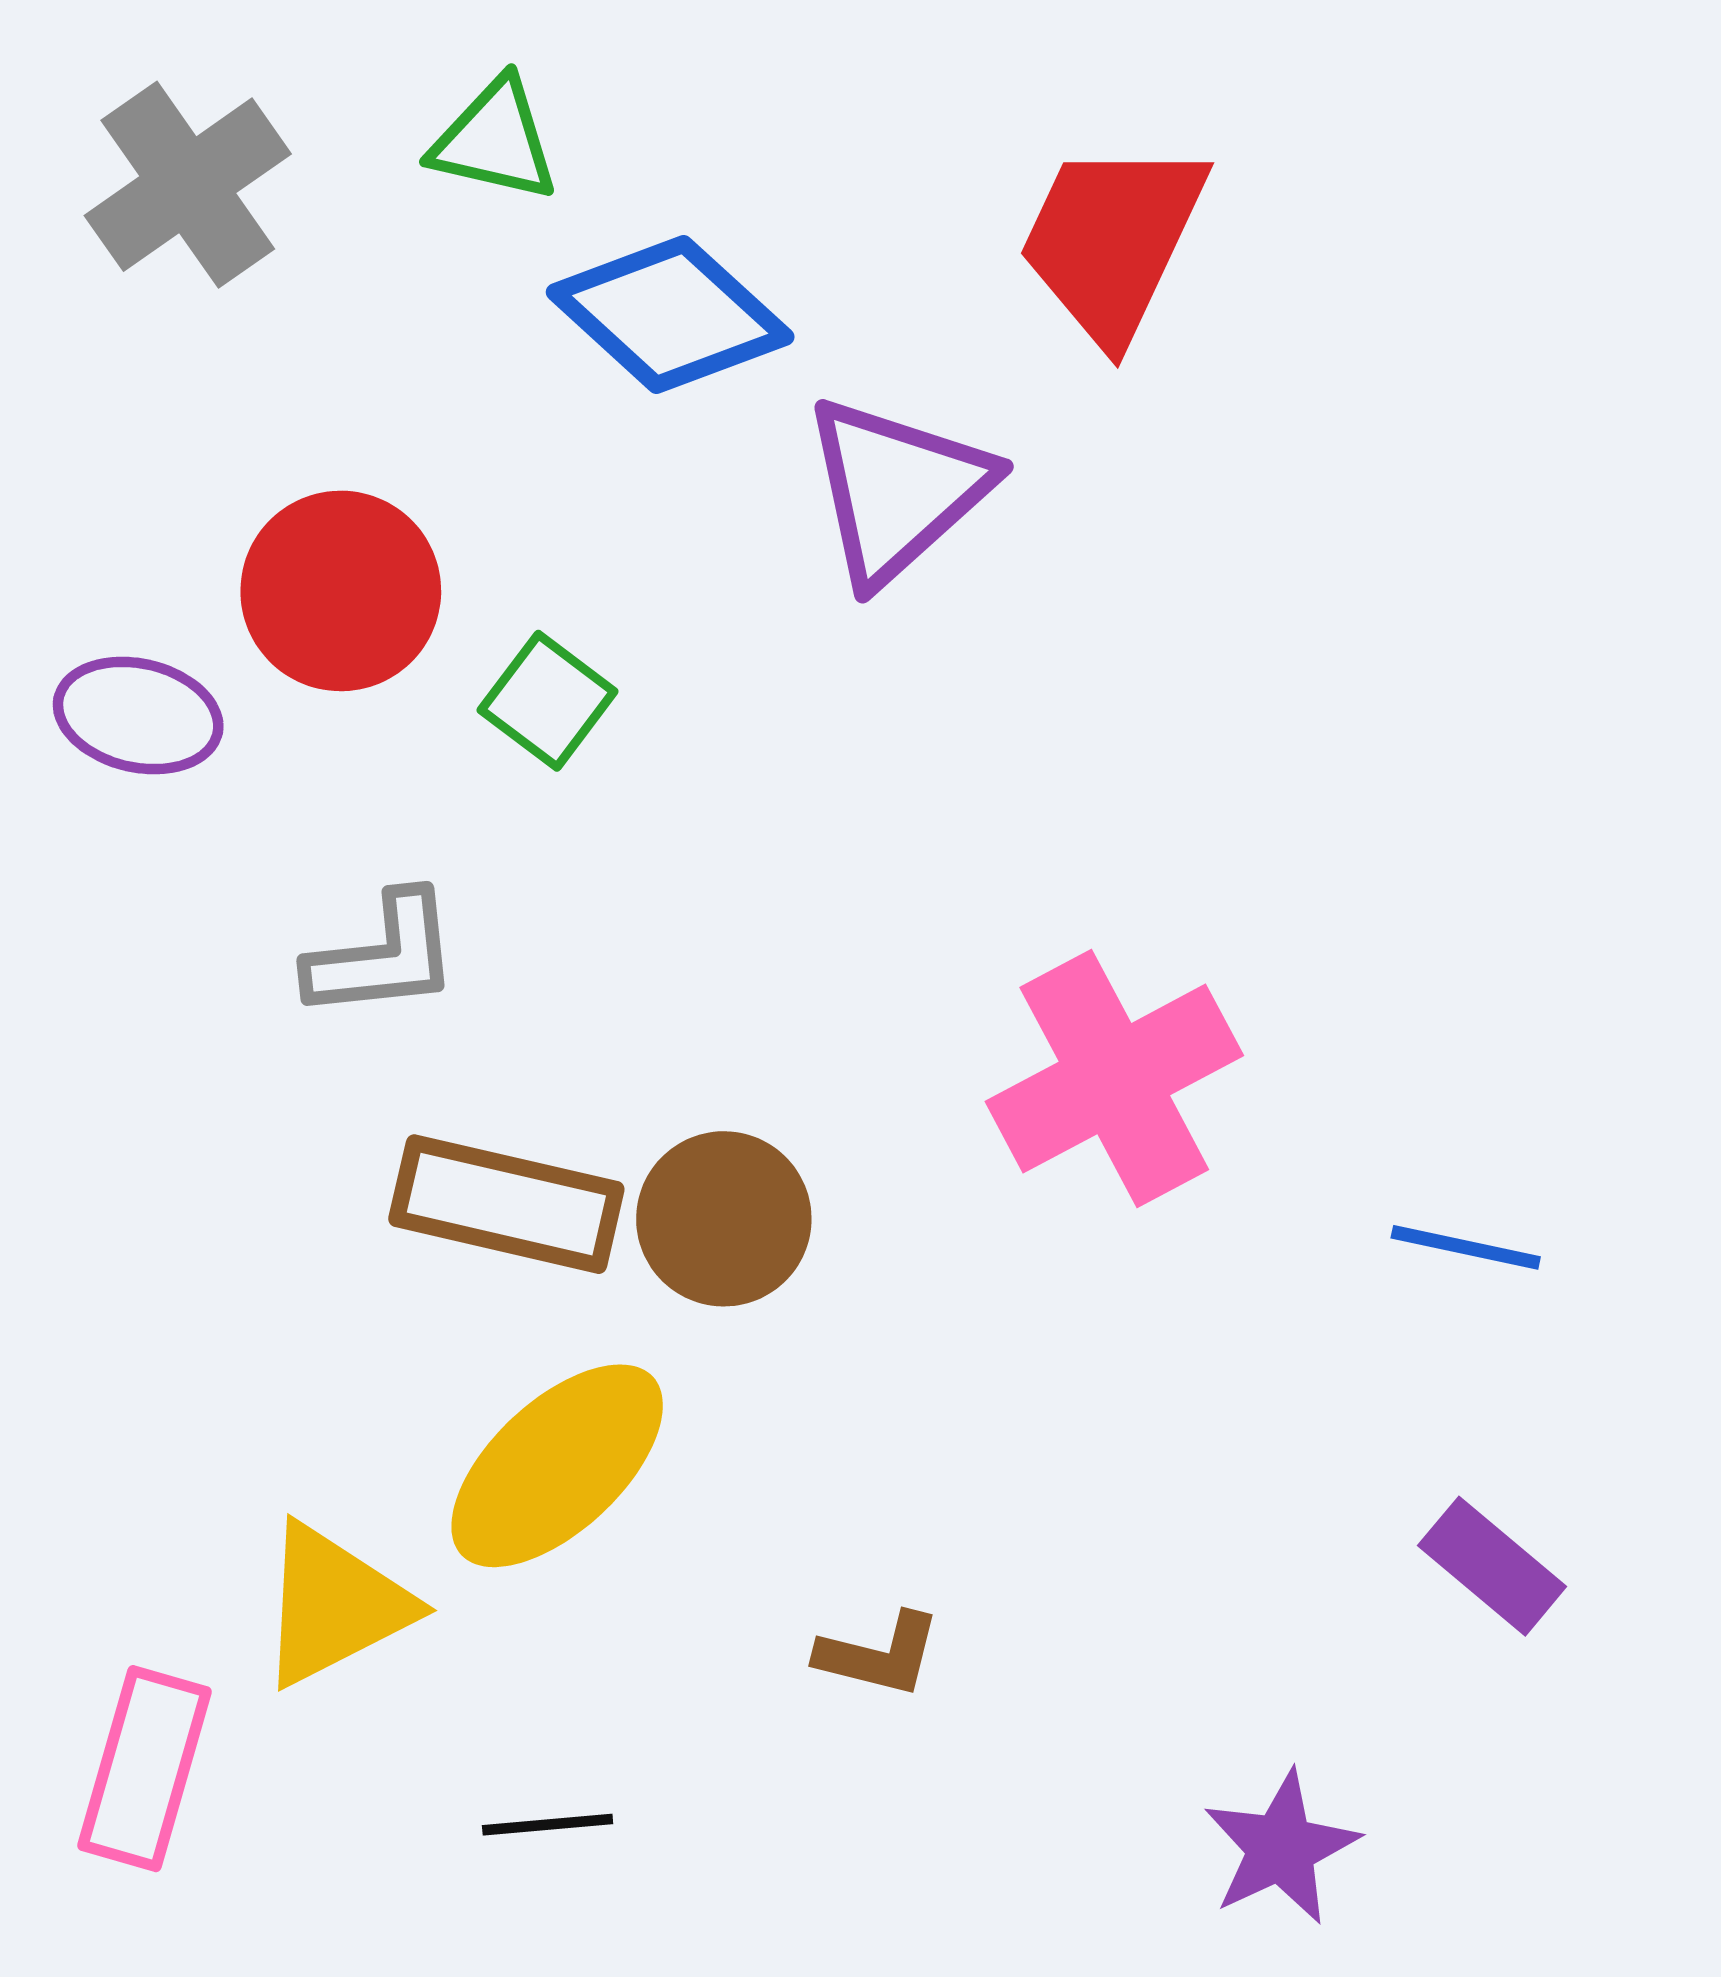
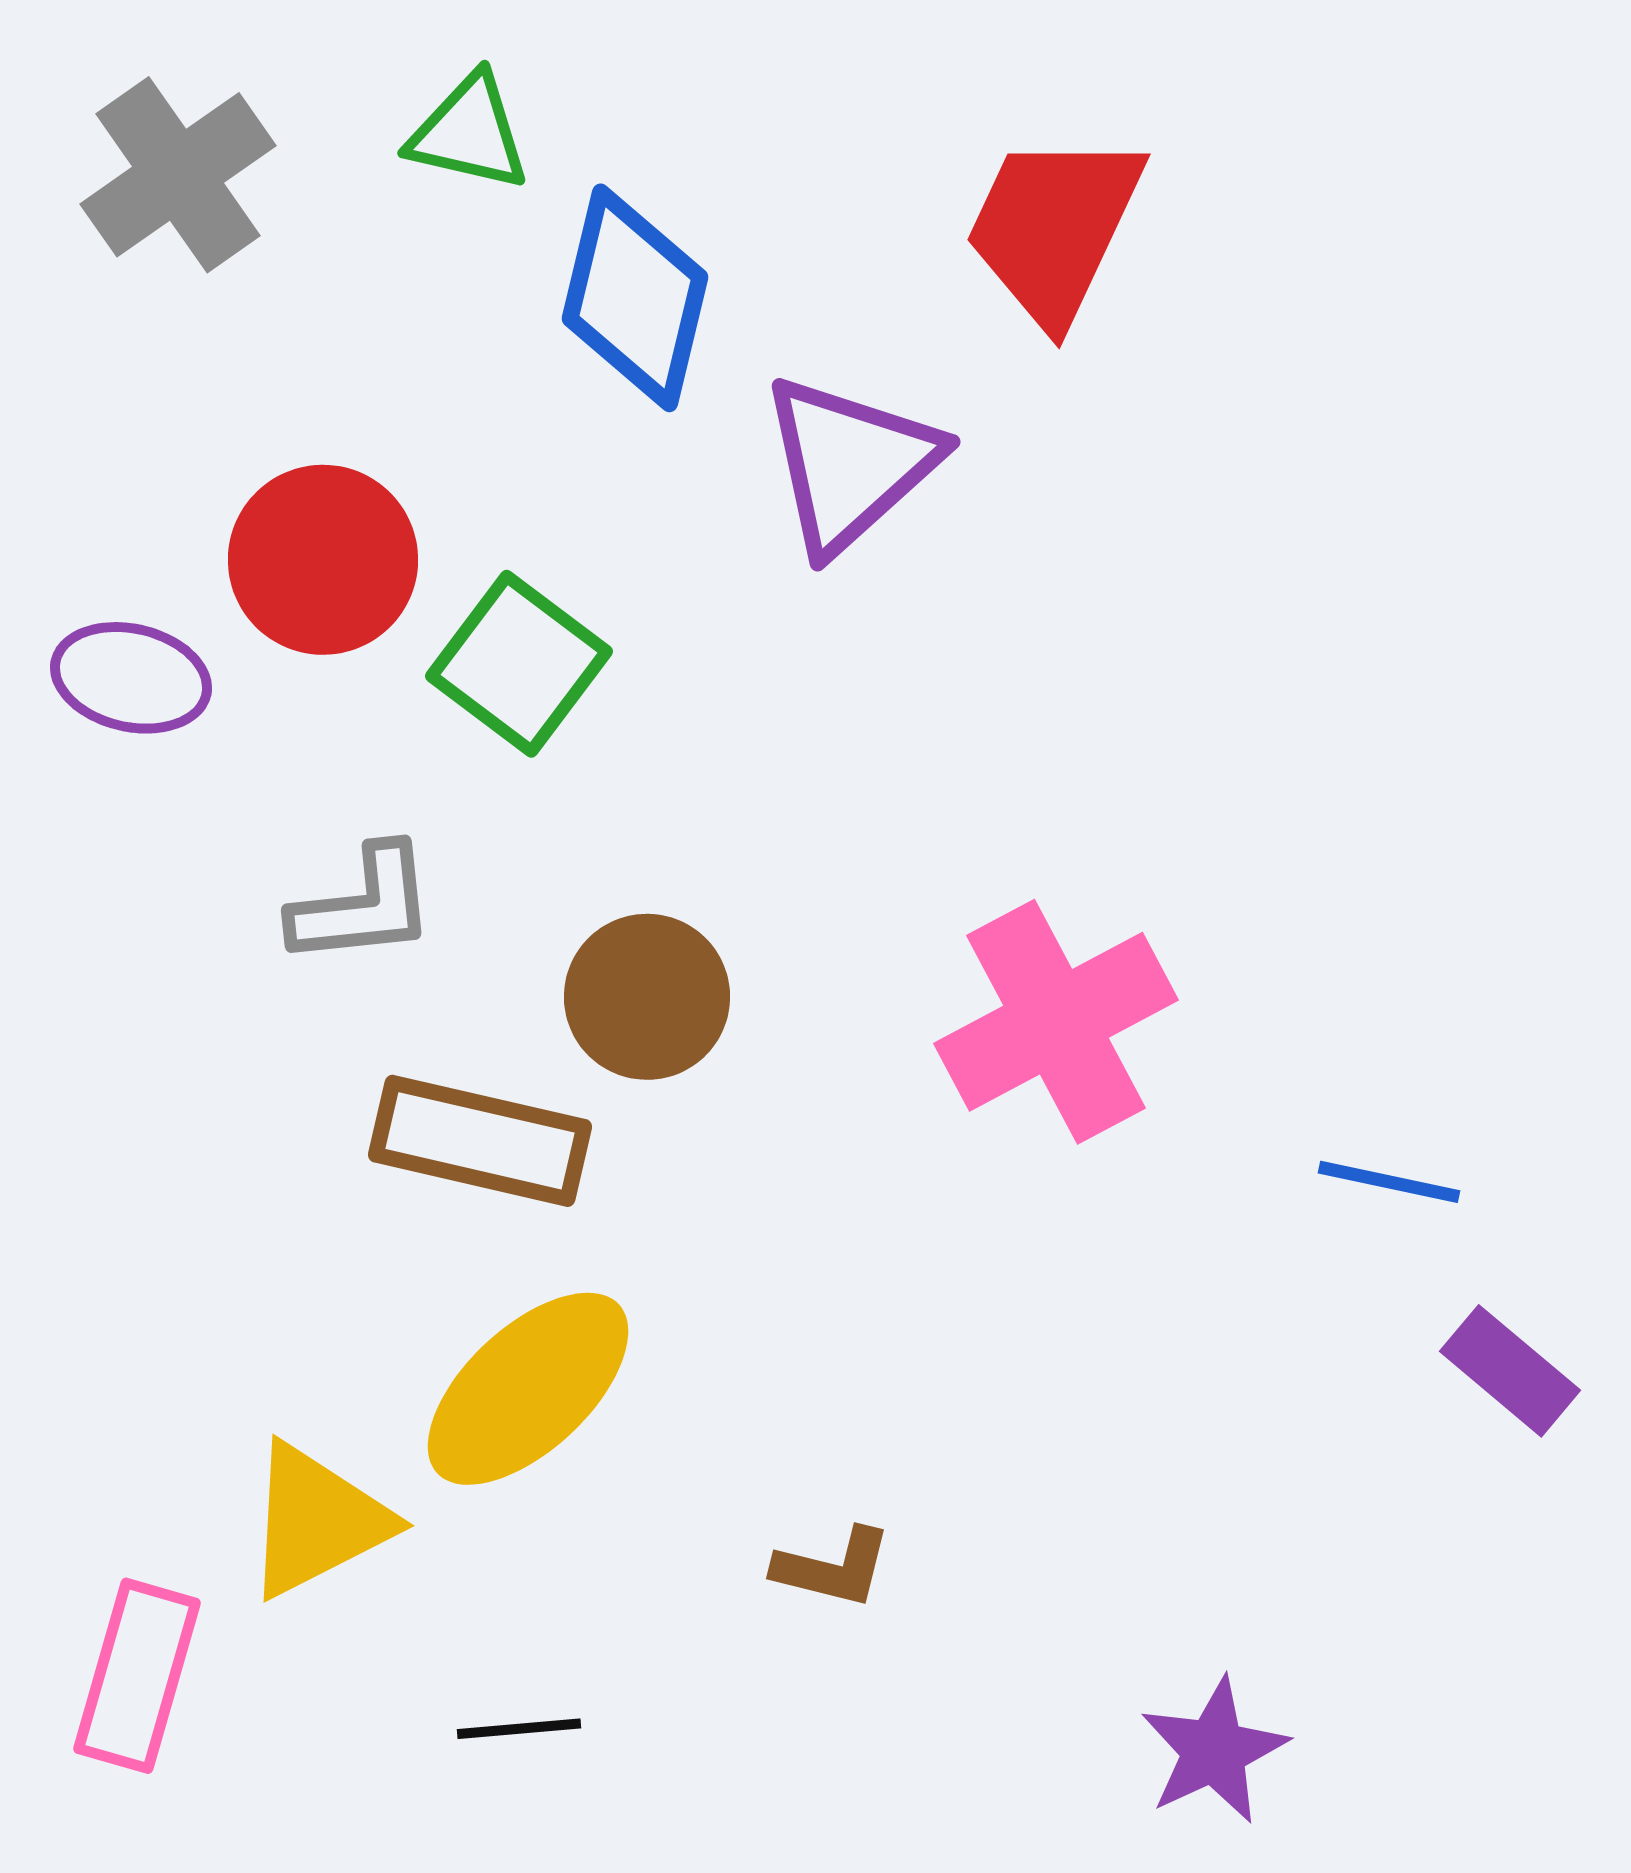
blue diamond: (670, 314) -> (635, 298), turned 61
green square: (548, 701) -> (519, 664), size x1.4
brown circle: (724, 1219) -> (647, 997), moved
purple rectangle: (1492, 1566) -> (1510, 1371), moved

